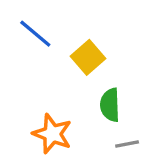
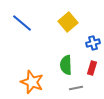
yellow square: (88, 57) -> (68, 22), moved

